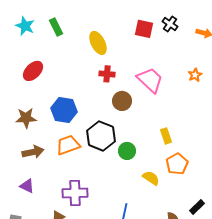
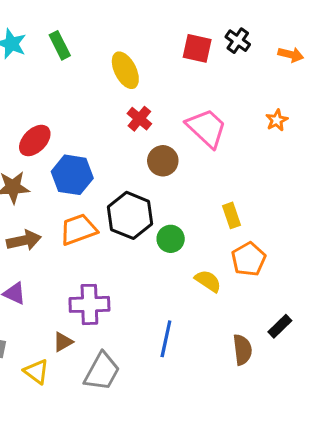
red ellipse: (33, 71) -> (35, 140), moved
red cross: (107, 74) -> (139, 119), turned 35

